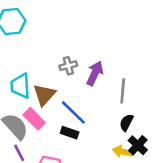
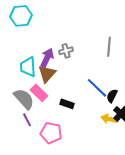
purple arrow: (95, 73) -> (47, 58), moved
gray line: (123, 91) -> (109, 47), moved
blue line: (73, 112) -> (97, 88), moved

